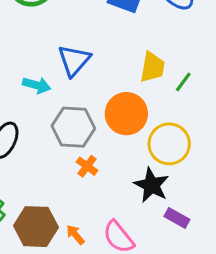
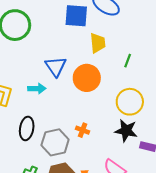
yellow trapezoid: (152, 67) -> (98, 43), moved
orange circle: (126, 114) -> (87, 78), moved
gray hexagon: (73, 127) -> (55, 142), moved

